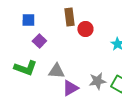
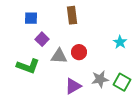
red circle: (85, 29) -> (79, 52), moved
gray triangle: (56, 71) -> (59, 56), moved

